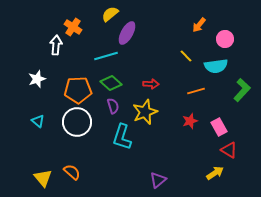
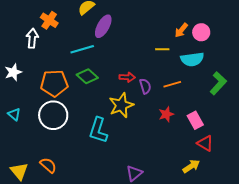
orange arrow: (199, 25) -> (181, 30), moved
yellow line: (186, 56) -> (162, 49), turned -48
purple semicircle: (113, 106) -> (145, 86), moved

